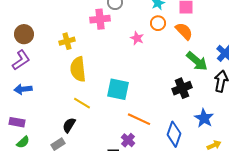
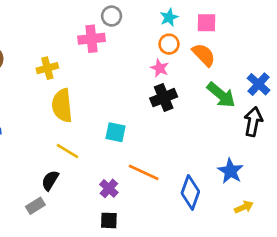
pink star: (137, 38) -> (160, 68), moved
black cross: (182, 88) -> (164, 98), moved
cyan square: (118, 89) -> (116, 132), size x0.7
purple cross: (128, 140) -> (109, 188), moved

